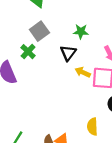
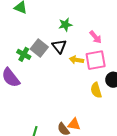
gray square: (39, 31) -> (39, 48), moved
yellow semicircle: (92, 127) -> (96, 90), moved

